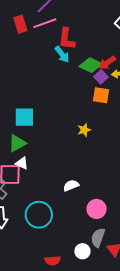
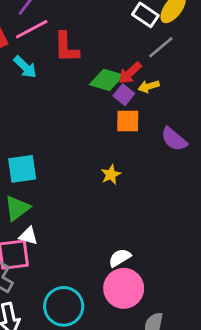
cyan arrow: (62, 54) -> (25, 67), moved
white semicircle: (71, 186) -> (120, 258), moved
pink circle: (97, 209) -> (124, 288), moved, size x1.4

